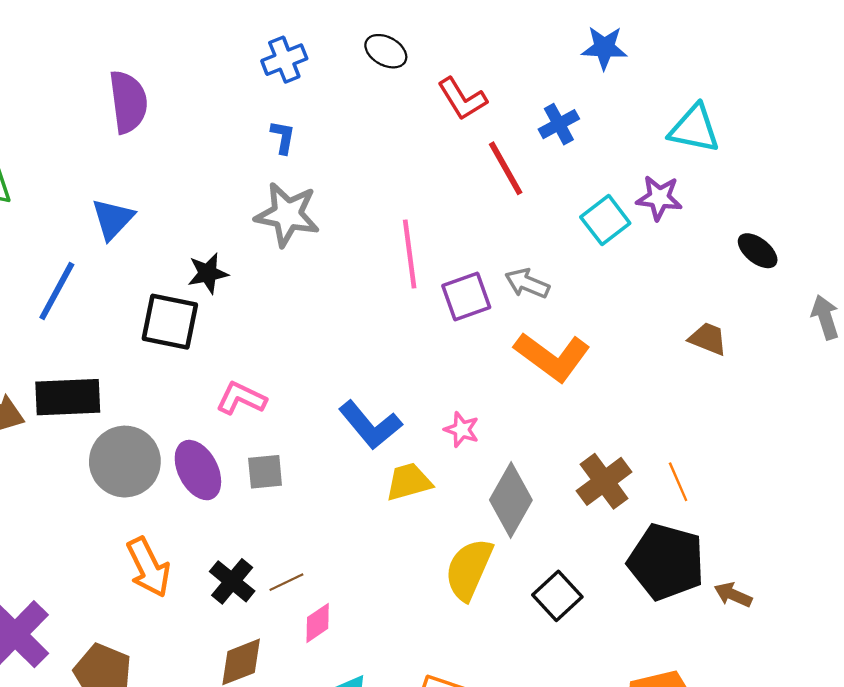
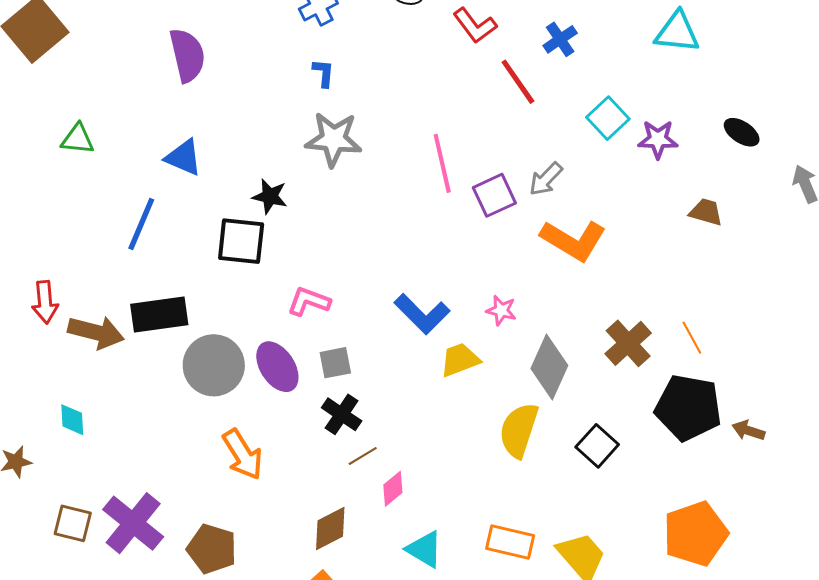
purple star: (659, 198) -> (658, 139), moved
blue triangle: (113, 219) -> (184, 157), turned -45
black star: (208, 273) -> (270, 196), turned 30
gray arrow: (527, 283) -> (546, 179), turned -63
black cross: (232, 581) -> (342, 414), moved

